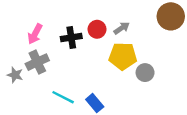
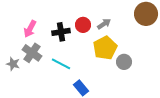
yellow pentagon: (123, 56) -> (105, 48), turned -30
gray cross: (37, 62) -> (32, 53), turned -30
cyan line: (63, 97) -> (61, 64), moved

